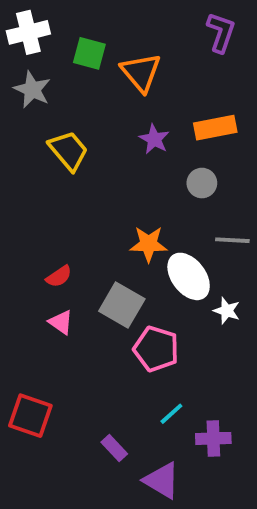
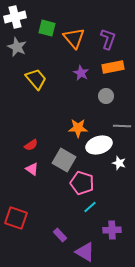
purple L-shape: (221, 32) -> (108, 39), moved
white ellipse: (189, 276) -> (99, 145), turned -70
cyan line: (171, 414) -> (90, 207), moved

